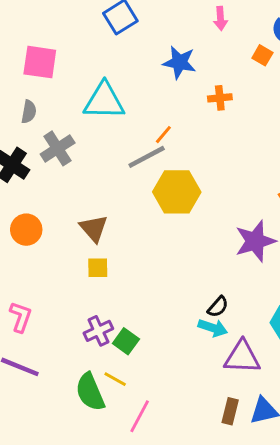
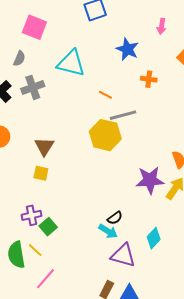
orange line: (163, 135) -> (105, 95), turned 64
gray line: (147, 157) -> (123, 115), moved

